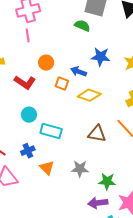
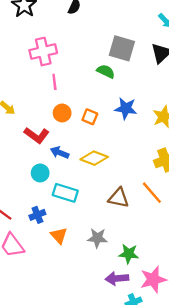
pink line: (28, 35) -> (54, 82), moved
blue arrow: (79, 71) -> (60, 153), moved
orange square: (62, 84) -> (90, 117), moved
yellow diamond: (89, 95) -> (94, 158), moved

